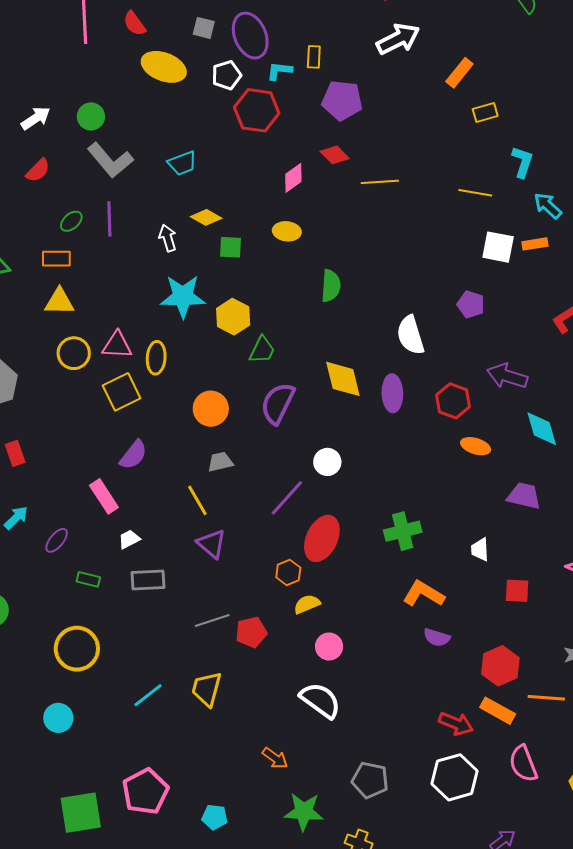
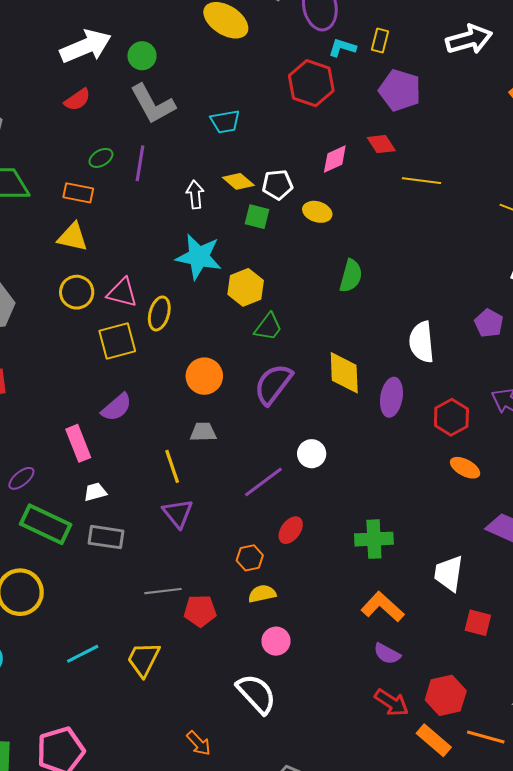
white pentagon: (227, 75) -> (277, 185), moved
white arrow: (36, 118) -> (86, 46), size x1.6
red ellipse: (322, 538) -> (291, 530), size x0.6
white trapezoid: (480, 550) -> (449, 573), size x1.5
green rectangle: (88, 579) -> (46, 524), size x2.0
red arrow: (456, 724) -> (391, 703), moved

